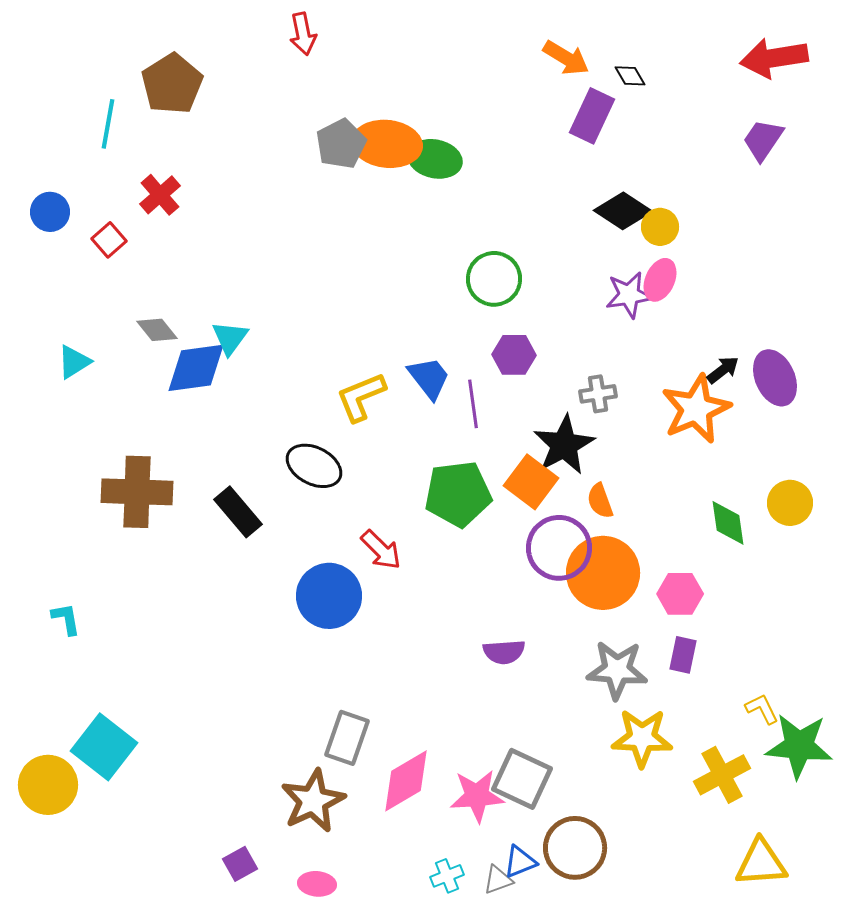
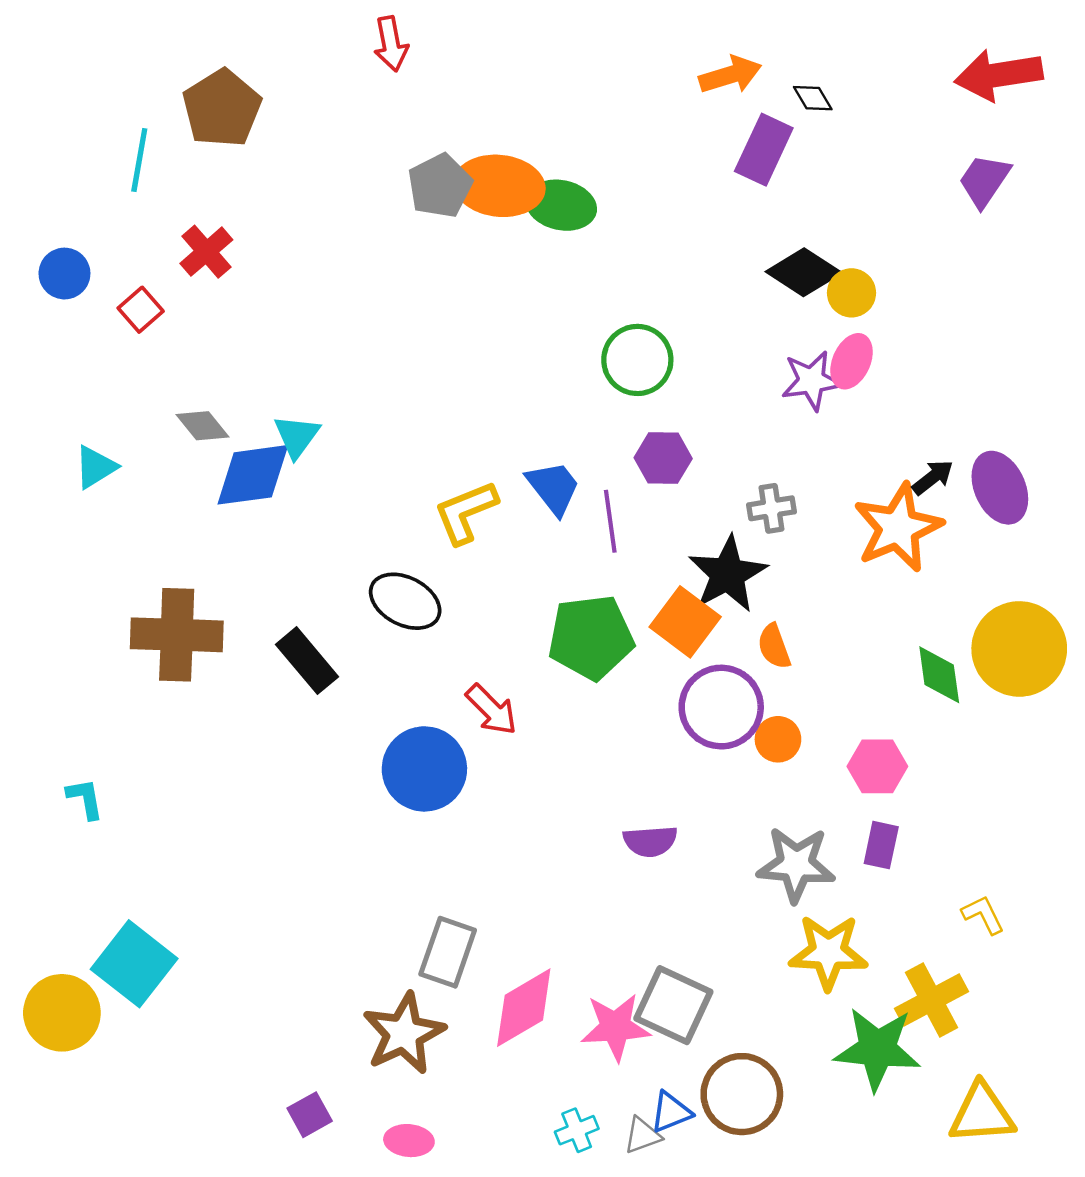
orange arrow: (566, 58) -> (730, 75), turned -48
yellow circle: (790, 503) -> (1019, 649), size x1.6
orange circle: (603, 573) -> (778, 739), size x0.5
green star: (799, 746) -> (877, 1049), moved

